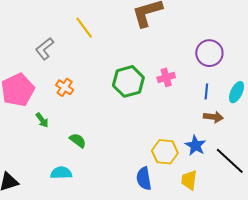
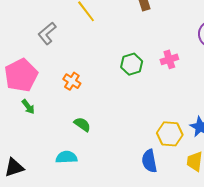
green hexagon: (128, 81) -> (132, 64), size x0.7
orange cross: (65, 87) -> (72, 81), moved
green arrow: (42, 120) -> (28, 107), moved

